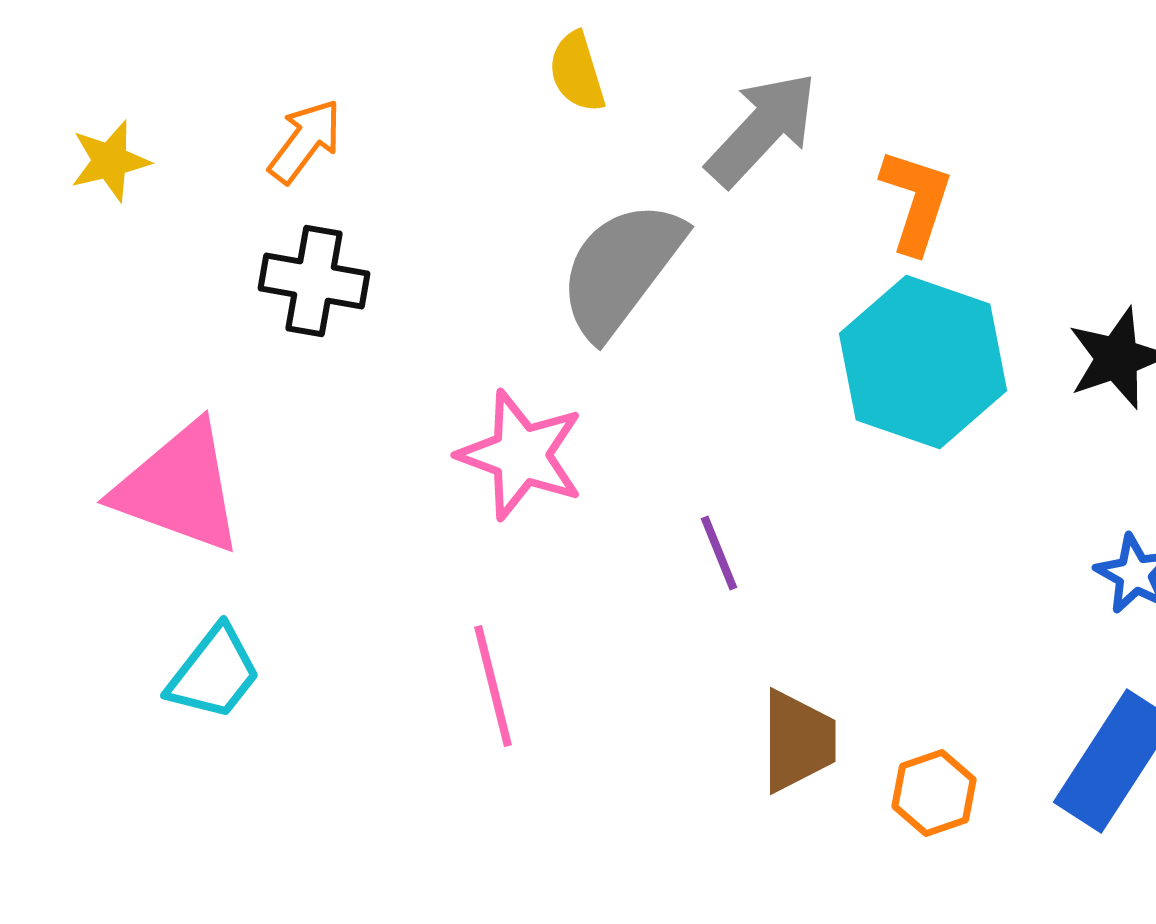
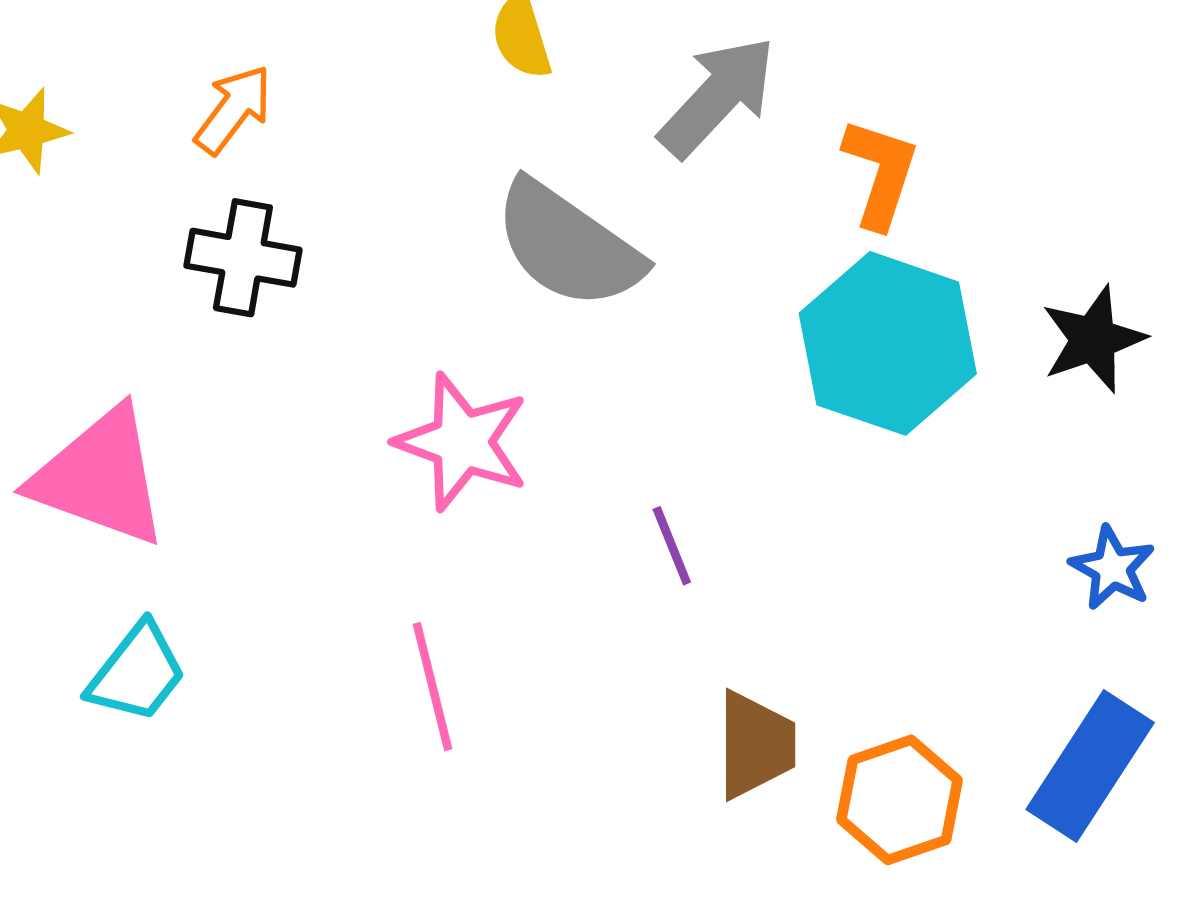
gray semicircle: (621, 269) -> (568, 245), turned -92
orange hexagon: (934, 793) -> (899, 800), size x1.4

